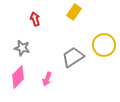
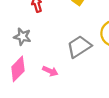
pink arrow: (47, 79) -> (50, 71), turned -88

